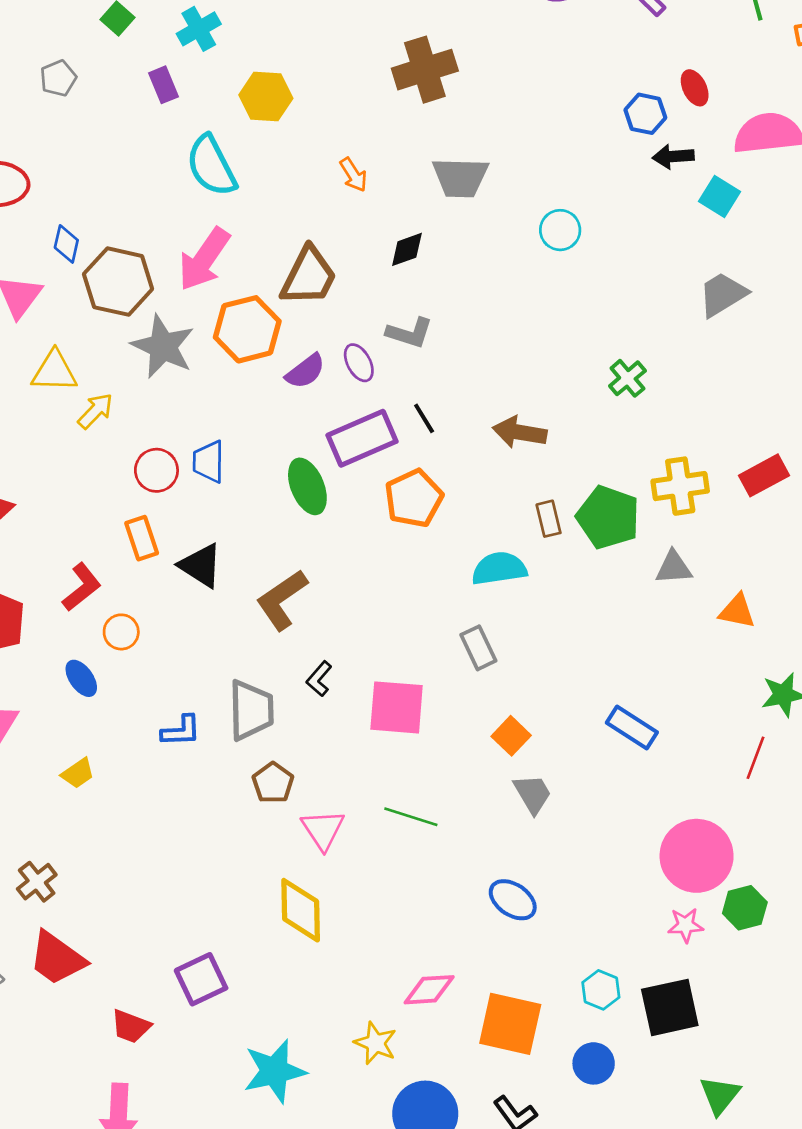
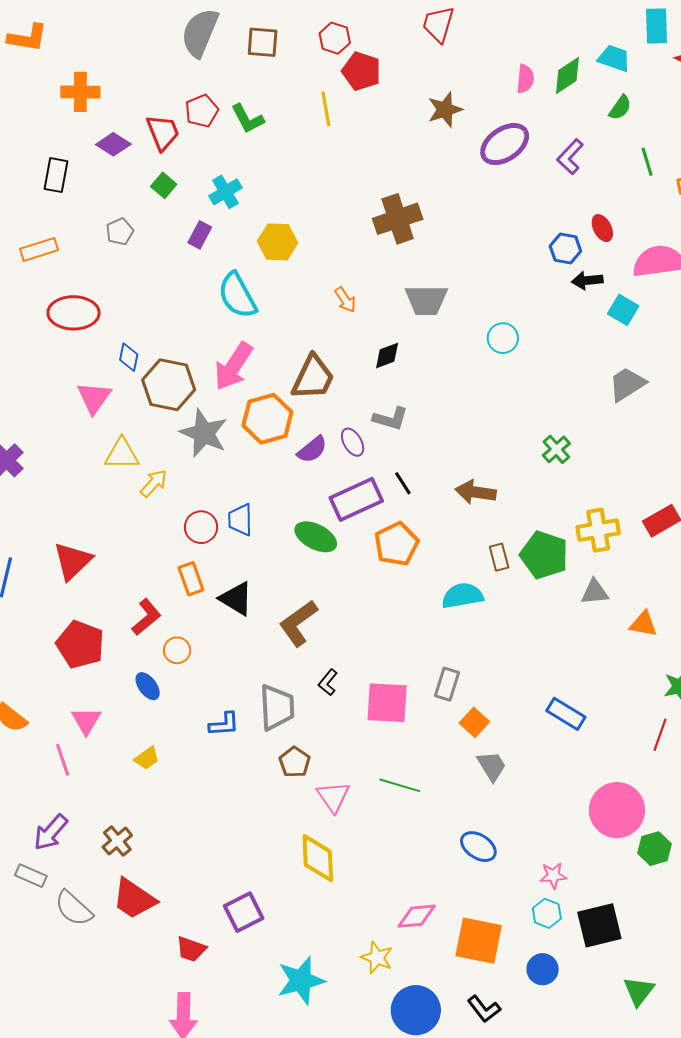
purple rectangle: (164, 85) -> (200, 235), turned 52
green ellipse: (307, 486) -> (316, 537), turned -39
gray rectangle: (478, 648) -> (447, 684), moved, turned 44
pink star: (686, 925) -> (553, 876), moved

